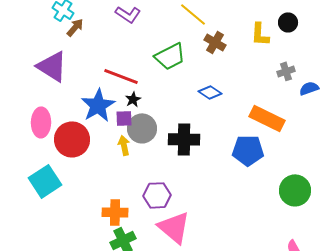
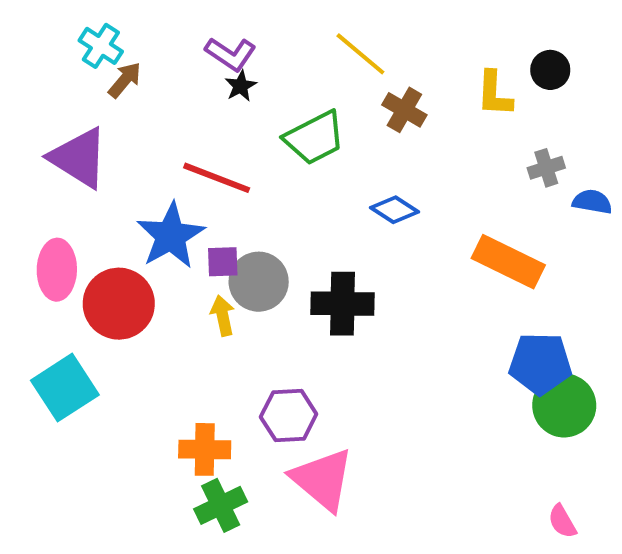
blue semicircle: (309, 88) -> (592, 202), turned 30
black star: (133, 99) -> (241, 86), moved
blue pentagon: (248, 150) -> (540, 364), moved

